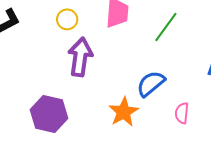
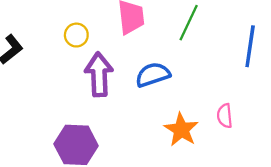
blue semicircle: (151, 84) -> (153, 75), moved, turned 32
orange star: (124, 112) -> (181, 130), moved

